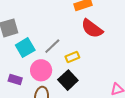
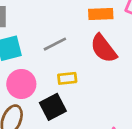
gray line: (52, 46) -> (55, 44), moved

